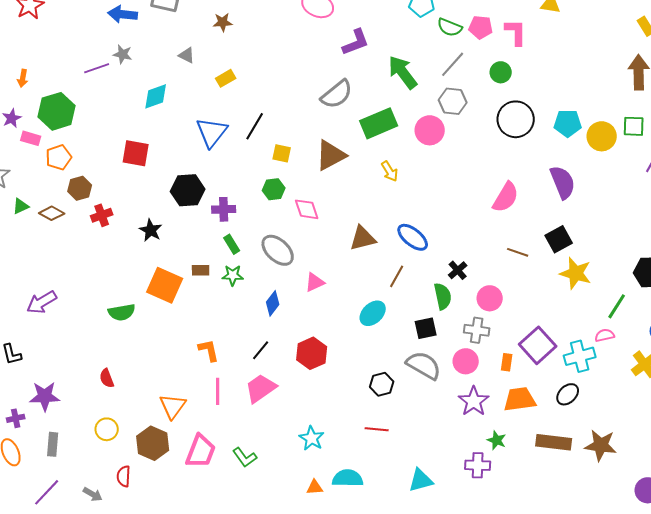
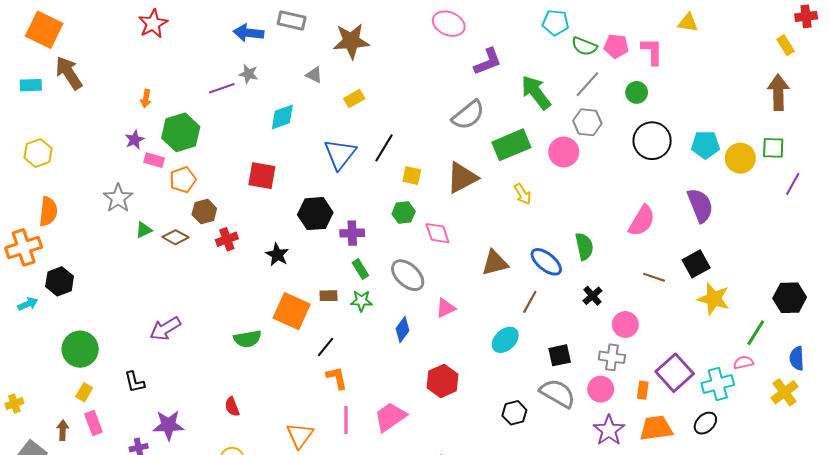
brown star: (223, 22) -> (351, 41), size x1.8
green semicircle: (443, 296) -> (584, 246), moved
black line: (261, 350) -> (325, 347), moved

